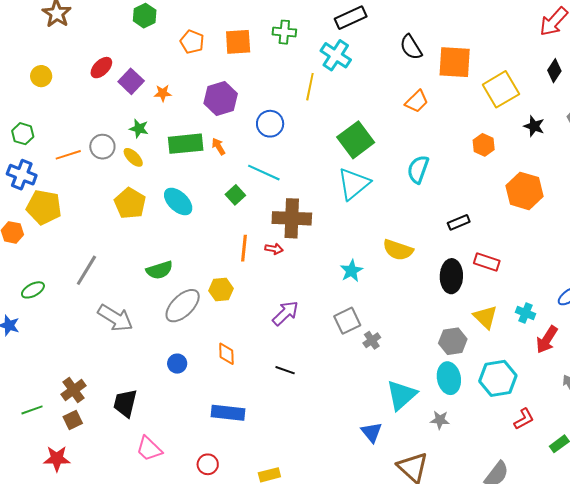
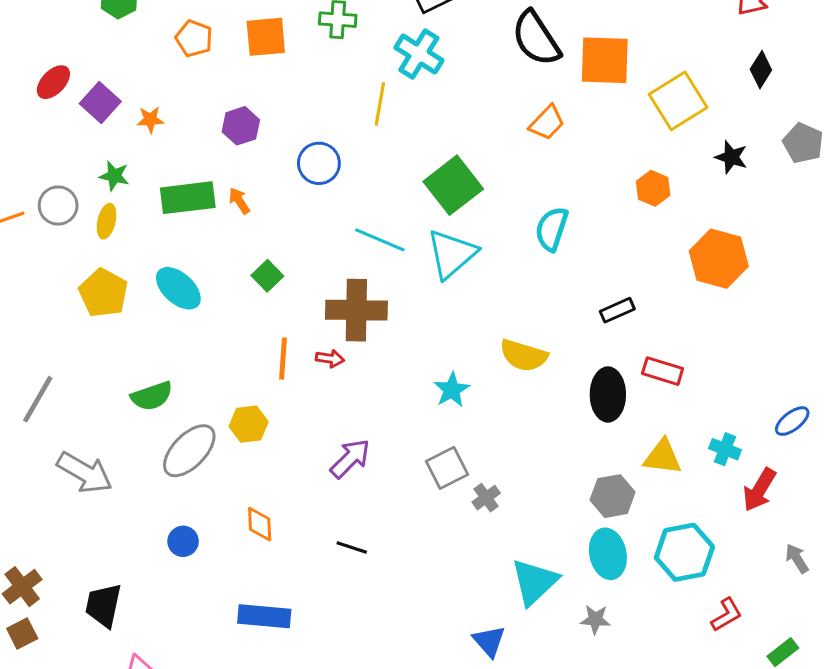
black semicircle: (411, 47) -> (536, 38), size x1.4
purple hexagon: (221, 98) -> (241, 126), size x0.7
yellow ellipse: (133, 157) -> (107, 221), turned 60
cyan line: (264, 173) -> (380, 240), moved
yellow triangle: (485, 317) -> (663, 457), turned -36

